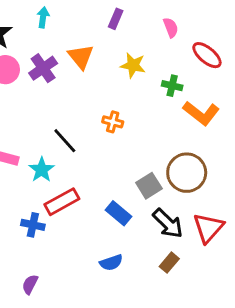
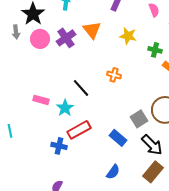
blue semicircle: (111, 263) -> (113, 172), turned -35
brown rectangle: (169, 263) -> (153, 172), size x1.5

